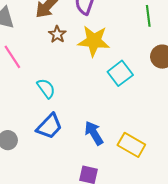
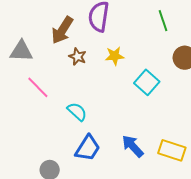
yellow star: (94, 41) -> (115, 56), size x0.6

